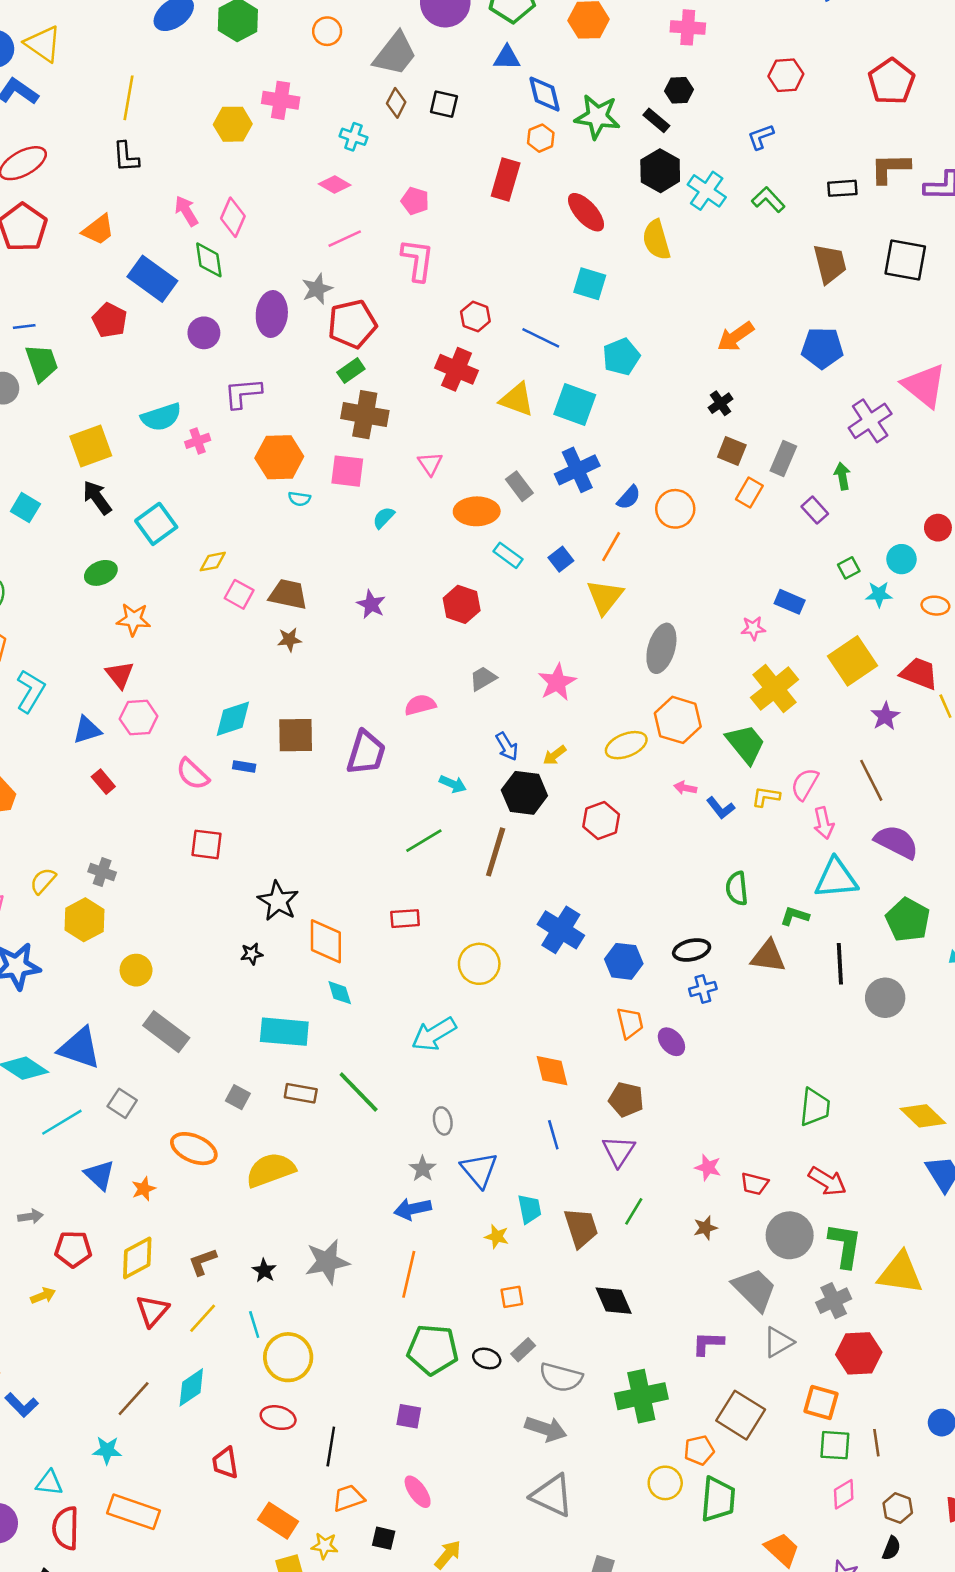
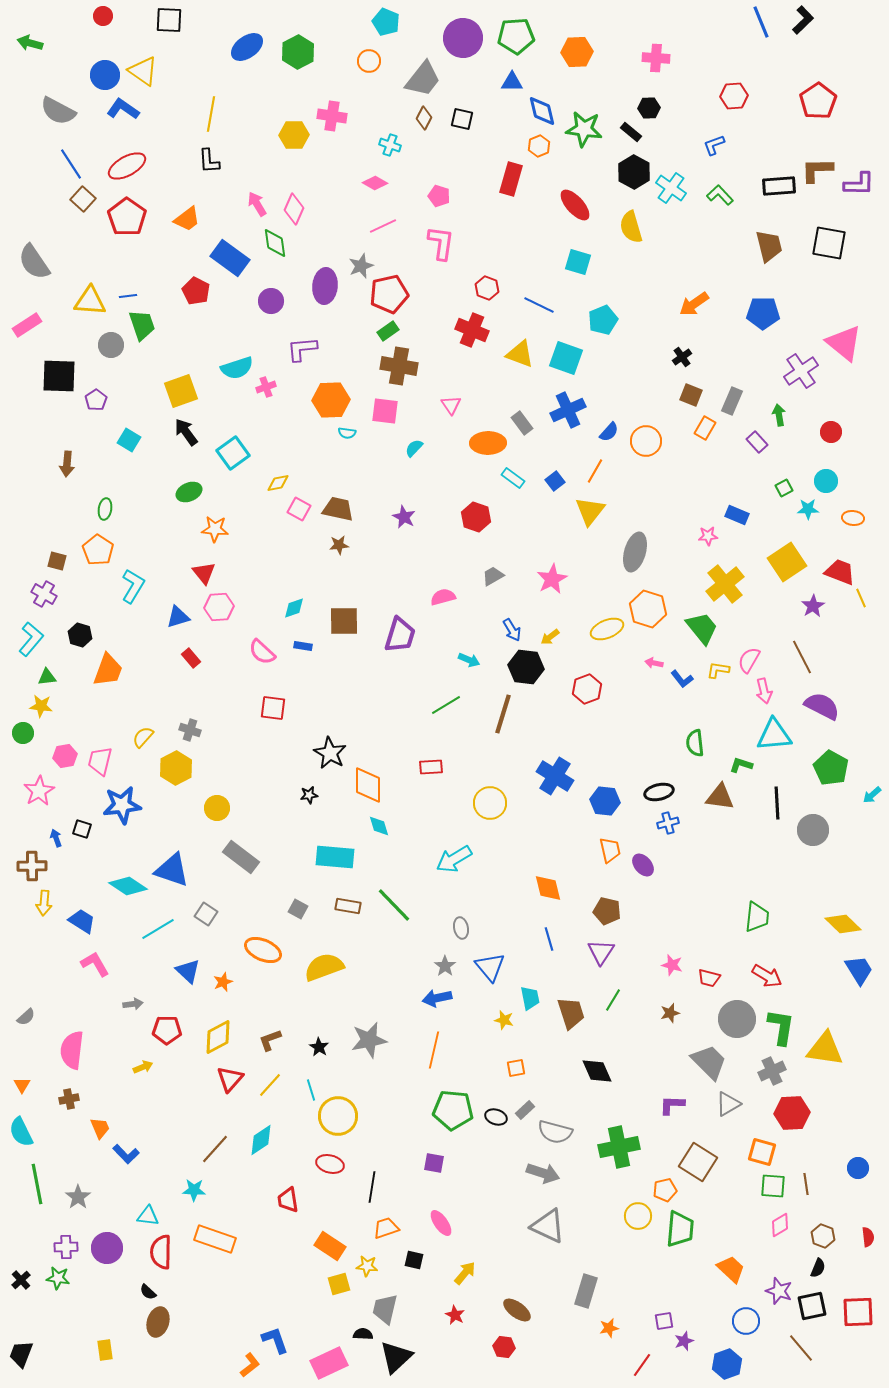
black rectangle: (842, 188) -> (779, 186), size x1.4
red circle: (938, 528) -> (831, 432), moved
cyan diamond: (233, 719) -> (294, 608), size x0.7

